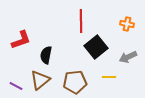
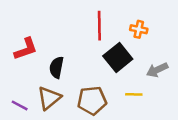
orange cross: (127, 24) -> (139, 29), moved

